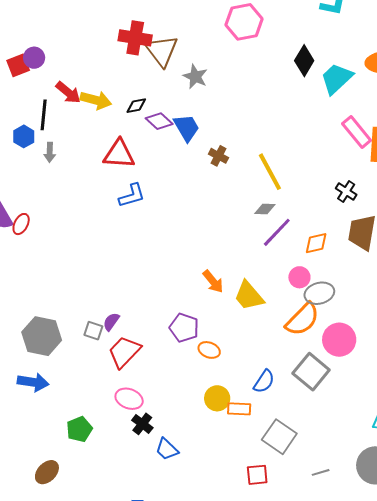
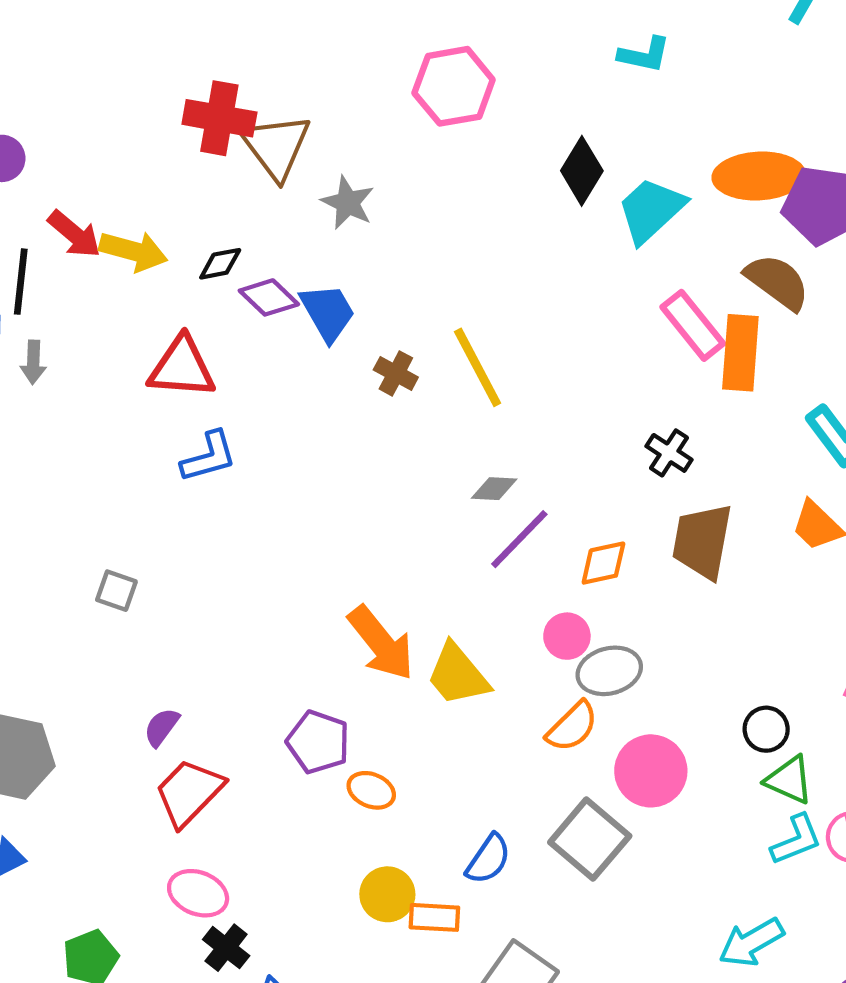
yellow line: (270, 172) -> (478, 367), moved
orange arrow: (213, 281) -> (381, 643), size x1.5
orange semicircle: (302, 319) -> (572, 727), size x0.7
gray square: (93, 331) -> (116, 591), moved

